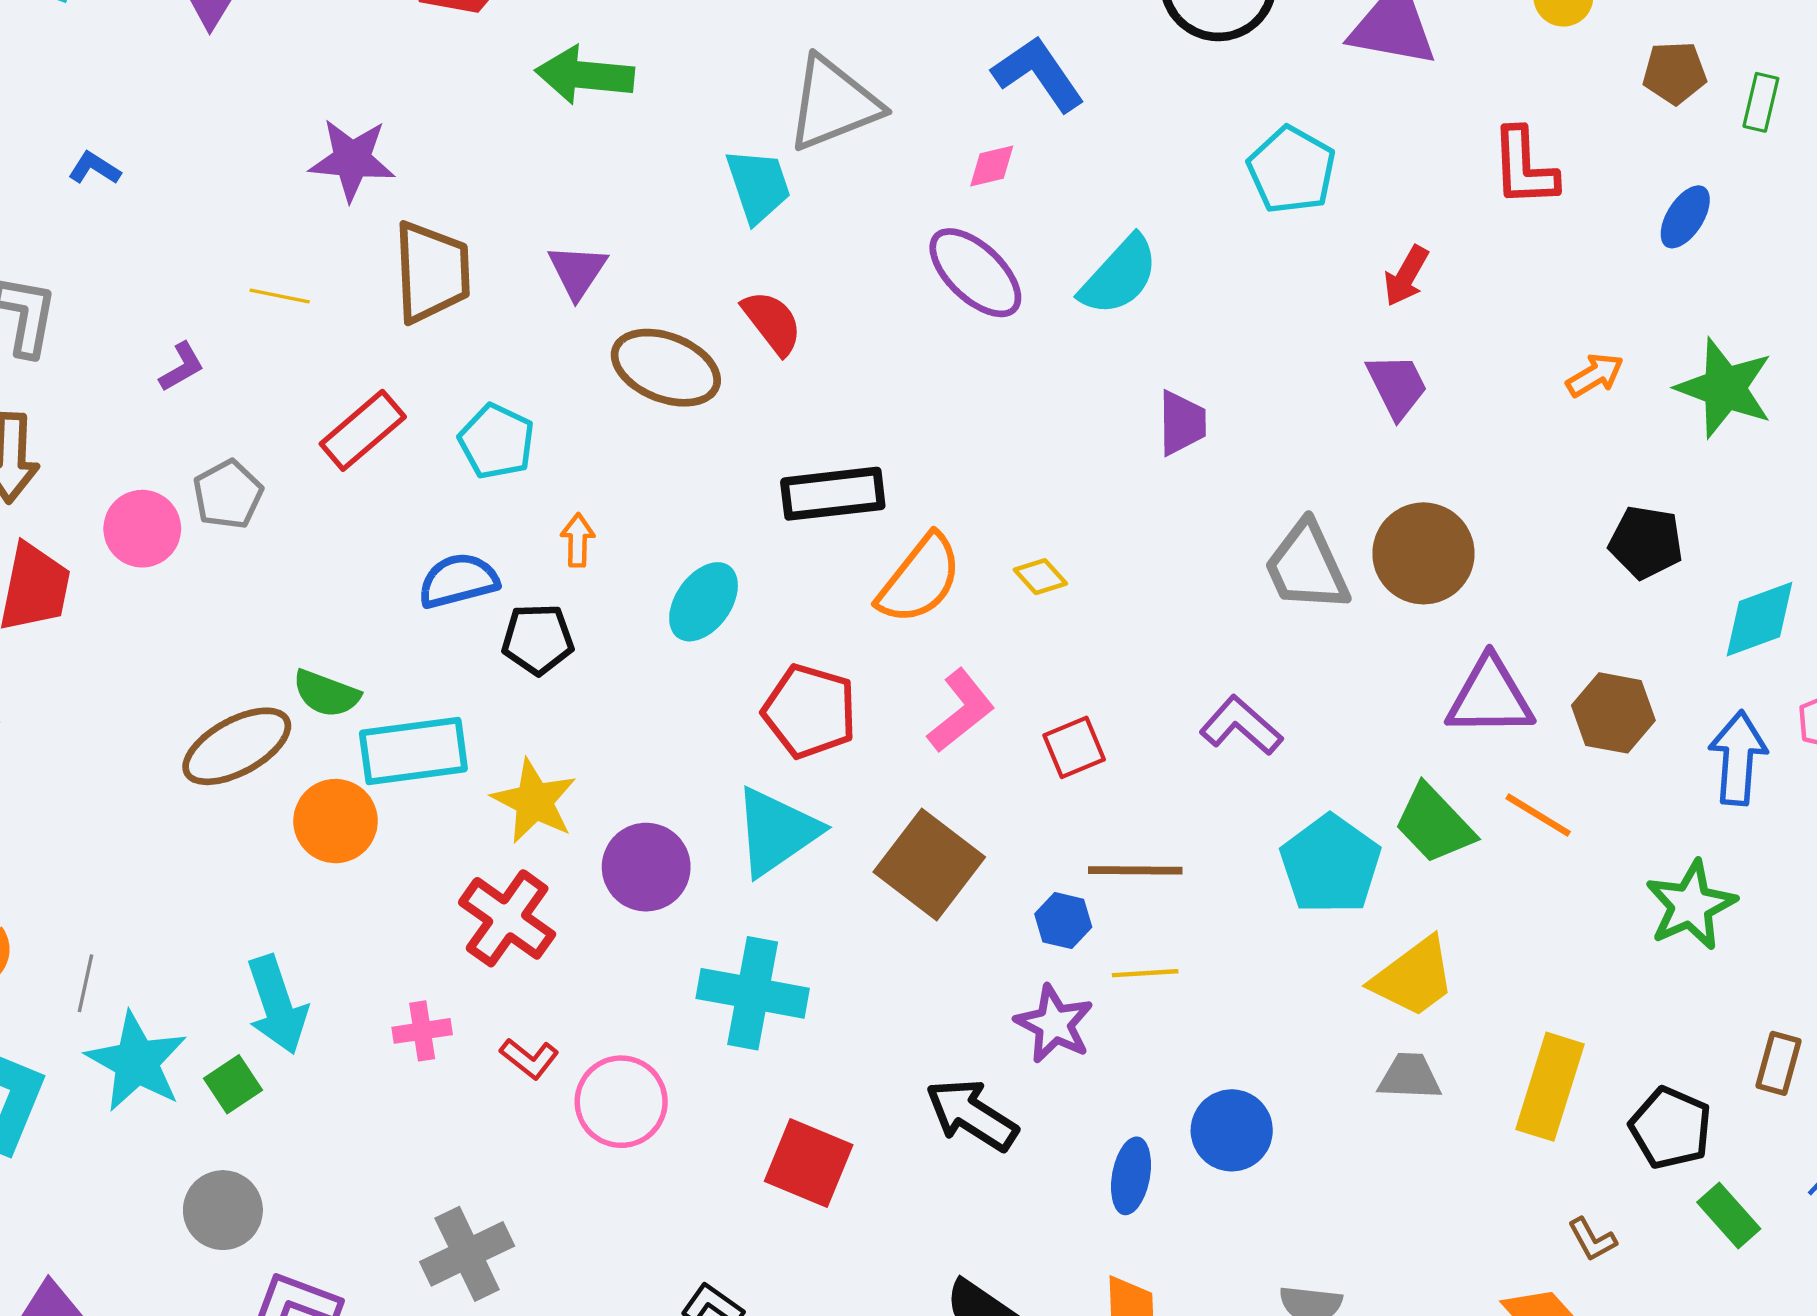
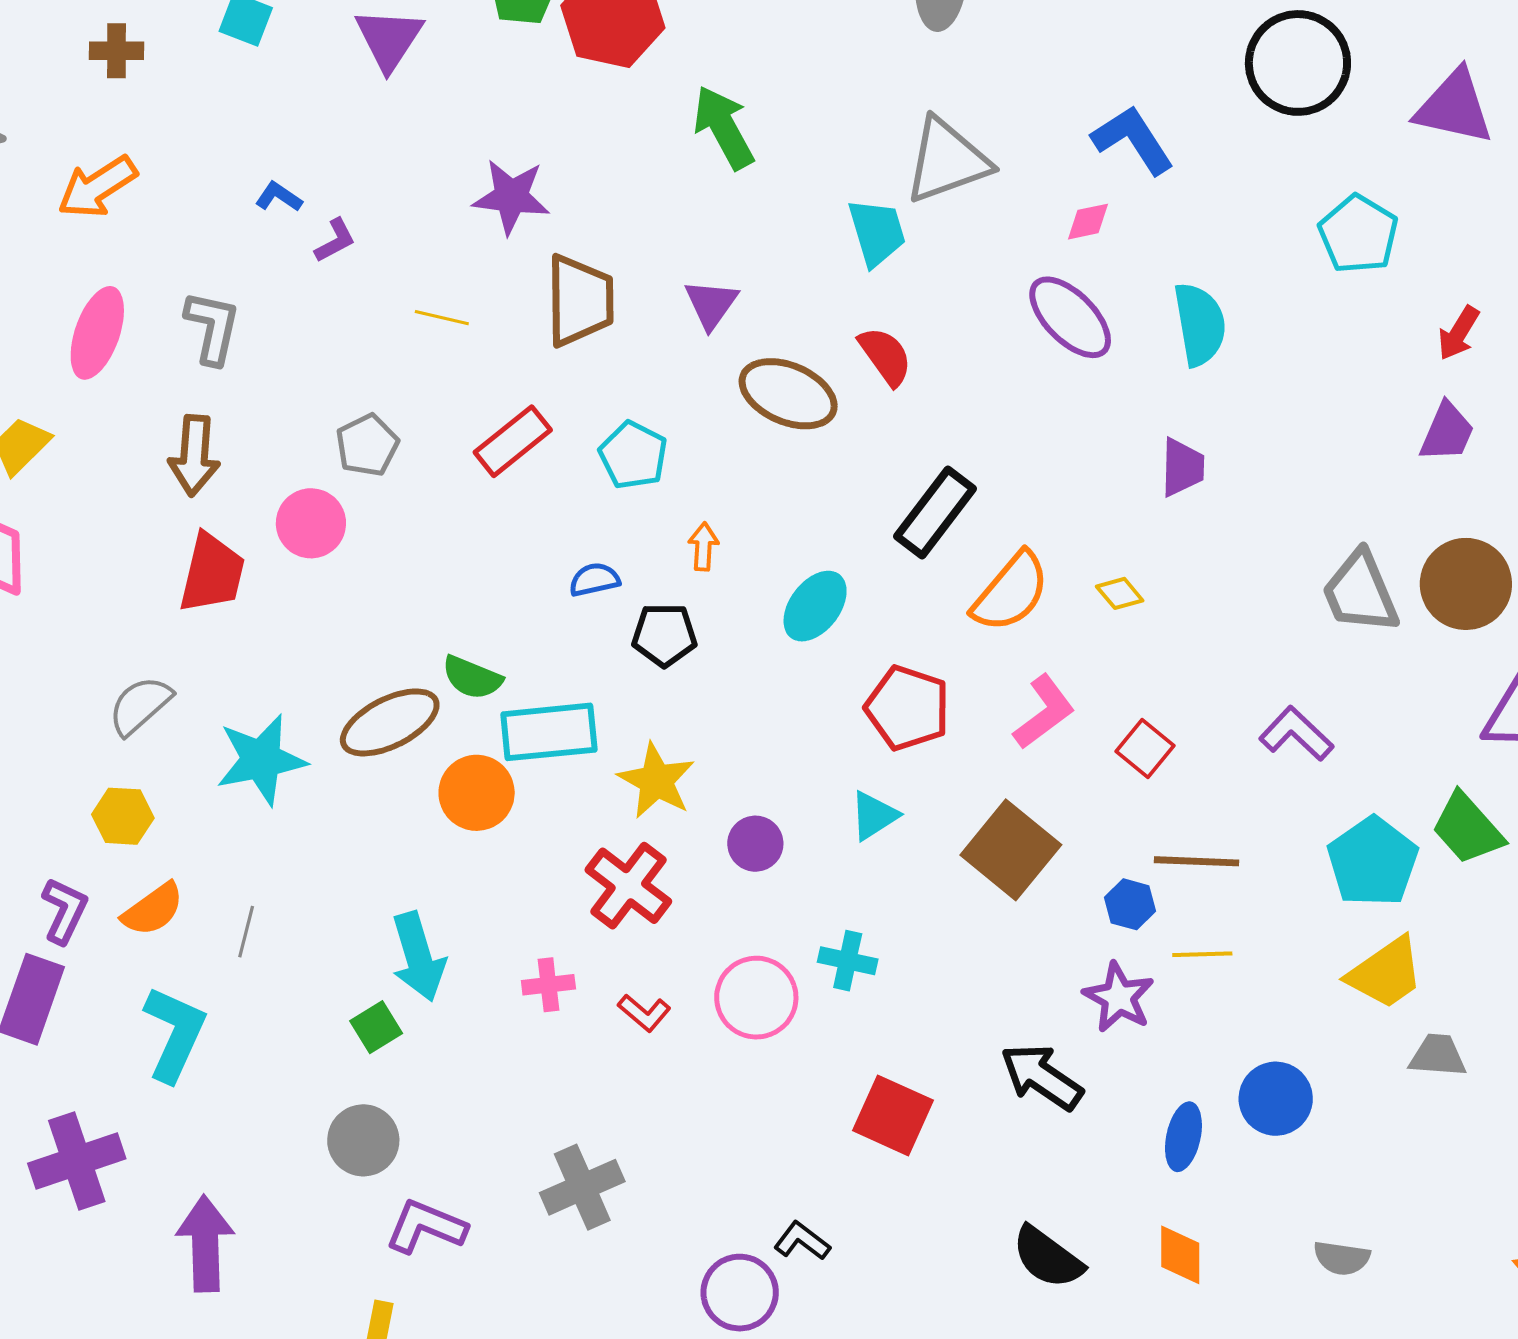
green arrow: (585, 75) -> (724, 127), turned 54
cyan semicircle: (1119, 276) -> (1200, 324), turned -54
purple L-shape: (182, 367) -> (335, 241), moved
purple trapezoid: (1397, 386) -> (1447, 432), turned 48
purple trapezoid: (1182, 423) -> (1182, 467), moved
gray pentagon: (228, 494) -> (367, 445), moved
black rectangle: (833, 494) -> (935, 512), turned -48
blue semicircle: (458, 581) -> (594, 580), size x0.7
red square: (1074, 747) -> (1145, 749), turned -30
cyan triangle: (776, 832) -> (874, 816), size x0.6
purple circle: (646, 867) -> (755, 844), size x0.7
yellow trapezoid: (1414, 977) -> (1386, 973), moved
cyan cross: (753, 993) -> (848, 961), size x0.6
cyan star: (137, 1062) -> (261, 760), moved, turned 30
pink circle: (621, 1102) -> (756, 998), moved

